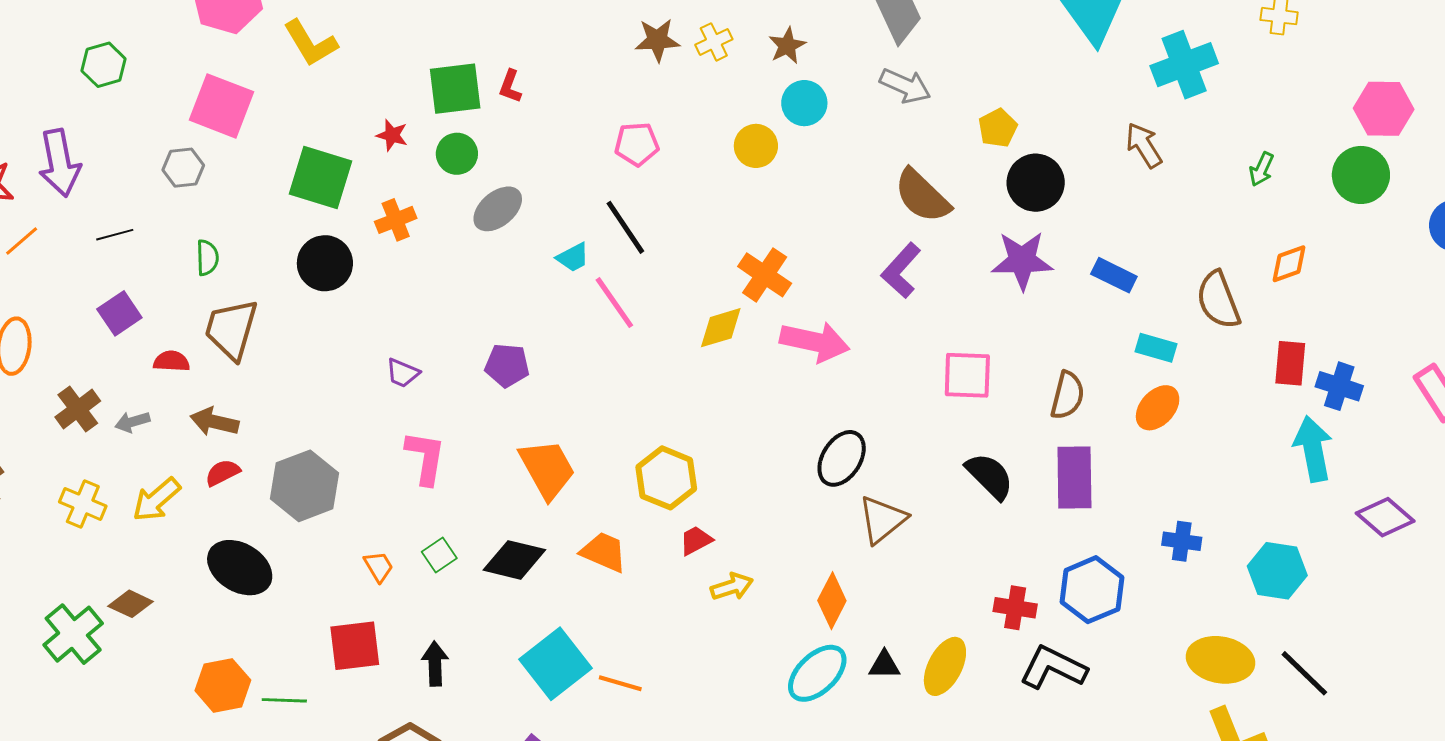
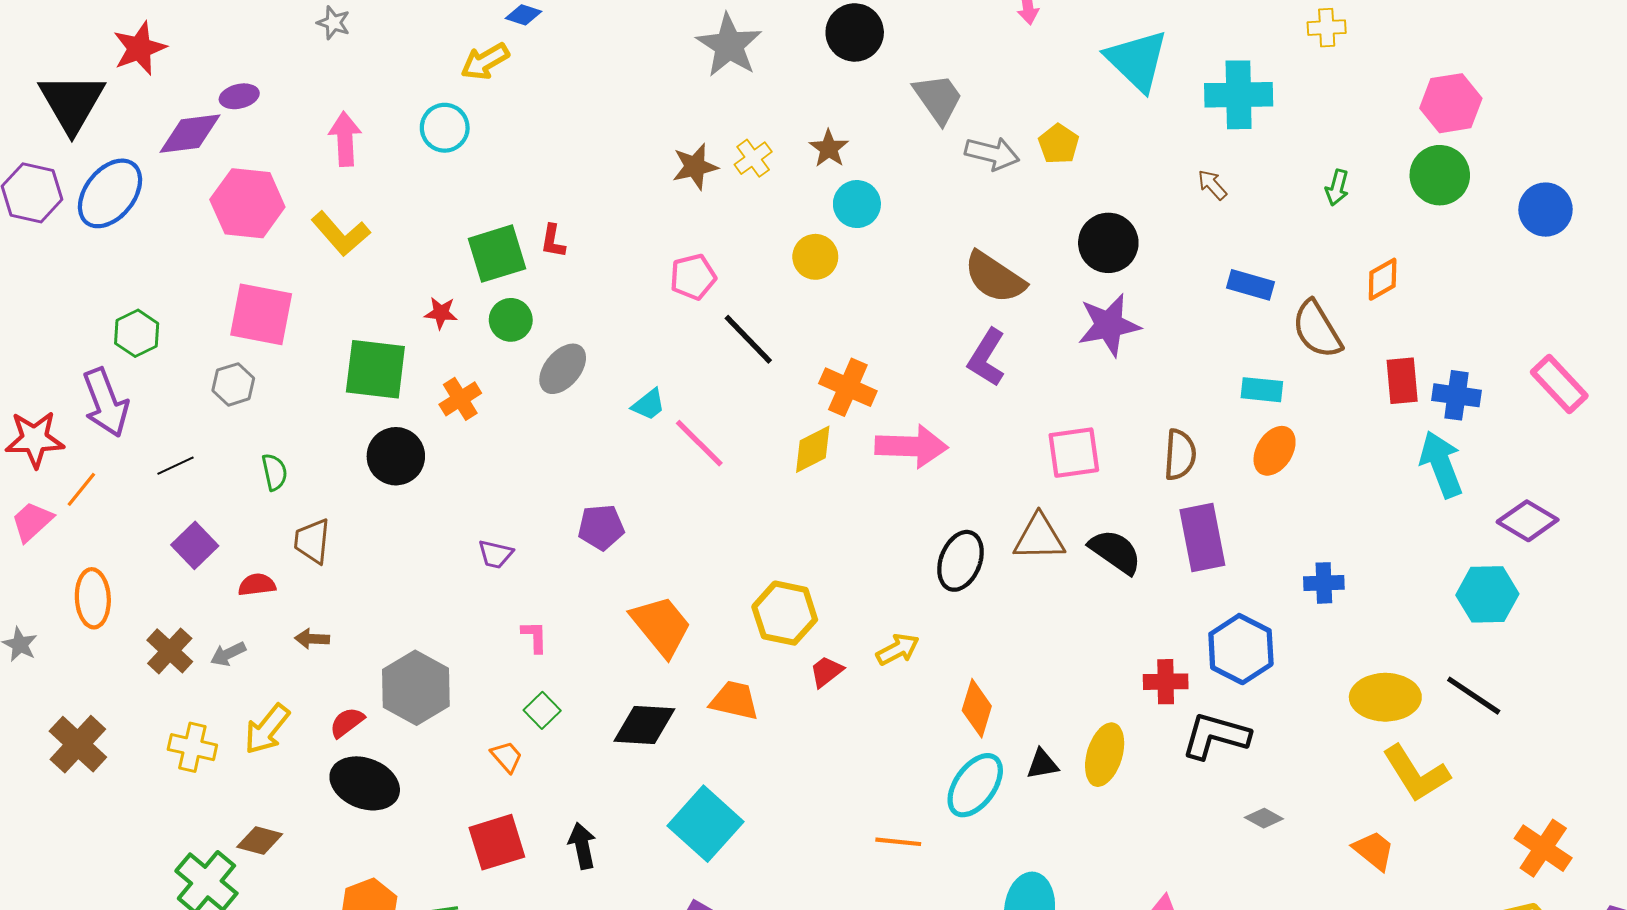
green hexagon: (104, 65) -> (137, 333), moved
cyan cross: (1184, 65) -> (1239, 95), turned 30
gray arrow: (905, 86) -> (992, 154), moved
yellow pentagon: (998, 128) -> (1059, 144), moved
brown arrow: (1144, 145) -> (1212, 185), size x0.7
black line: (625, 227) -> (748, 339), moved
blue rectangle: (1114, 275) -> (1251, 285), moved
brown trapezoid: (231, 329) -> (312, 541), size x0.7
brown arrow: (214, 422) -> (312, 639), size x0.7
pink L-shape: (425, 458) -> (535, 637), size x0.6
red semicircle: (223, 473) -> (347, 722), moved
brown triangle: (882, 520) -> (1039, 537), moved, turned 48
green square: (439, 555) -> (542, 710), moved
cyan hexagon: (1277, 571) -> (1487, 594), moved
yellow arrow: (732, 587) -> (898, 649), moved
orange line: (620, 683) -> (898, 842), moved

